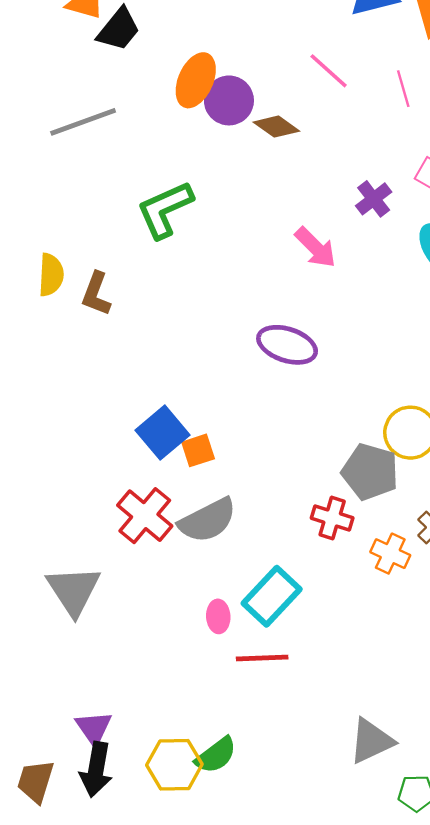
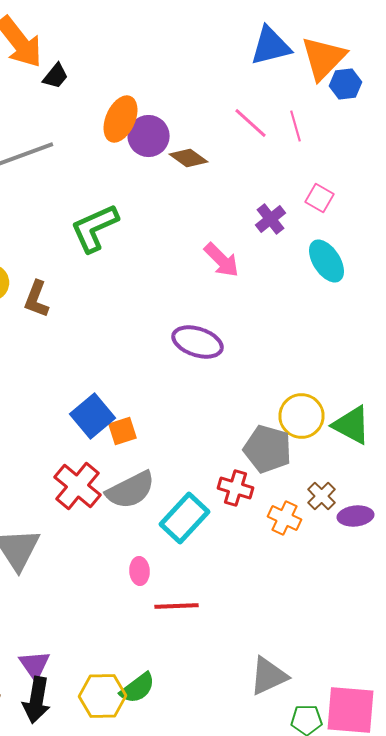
black trapezoid: (119, 29) -> (56, 76), size x0.7
pink line: (329, 71) -> (250, 123), moved
cyan rectangle: (272, 596) -> (184, 518), moved

